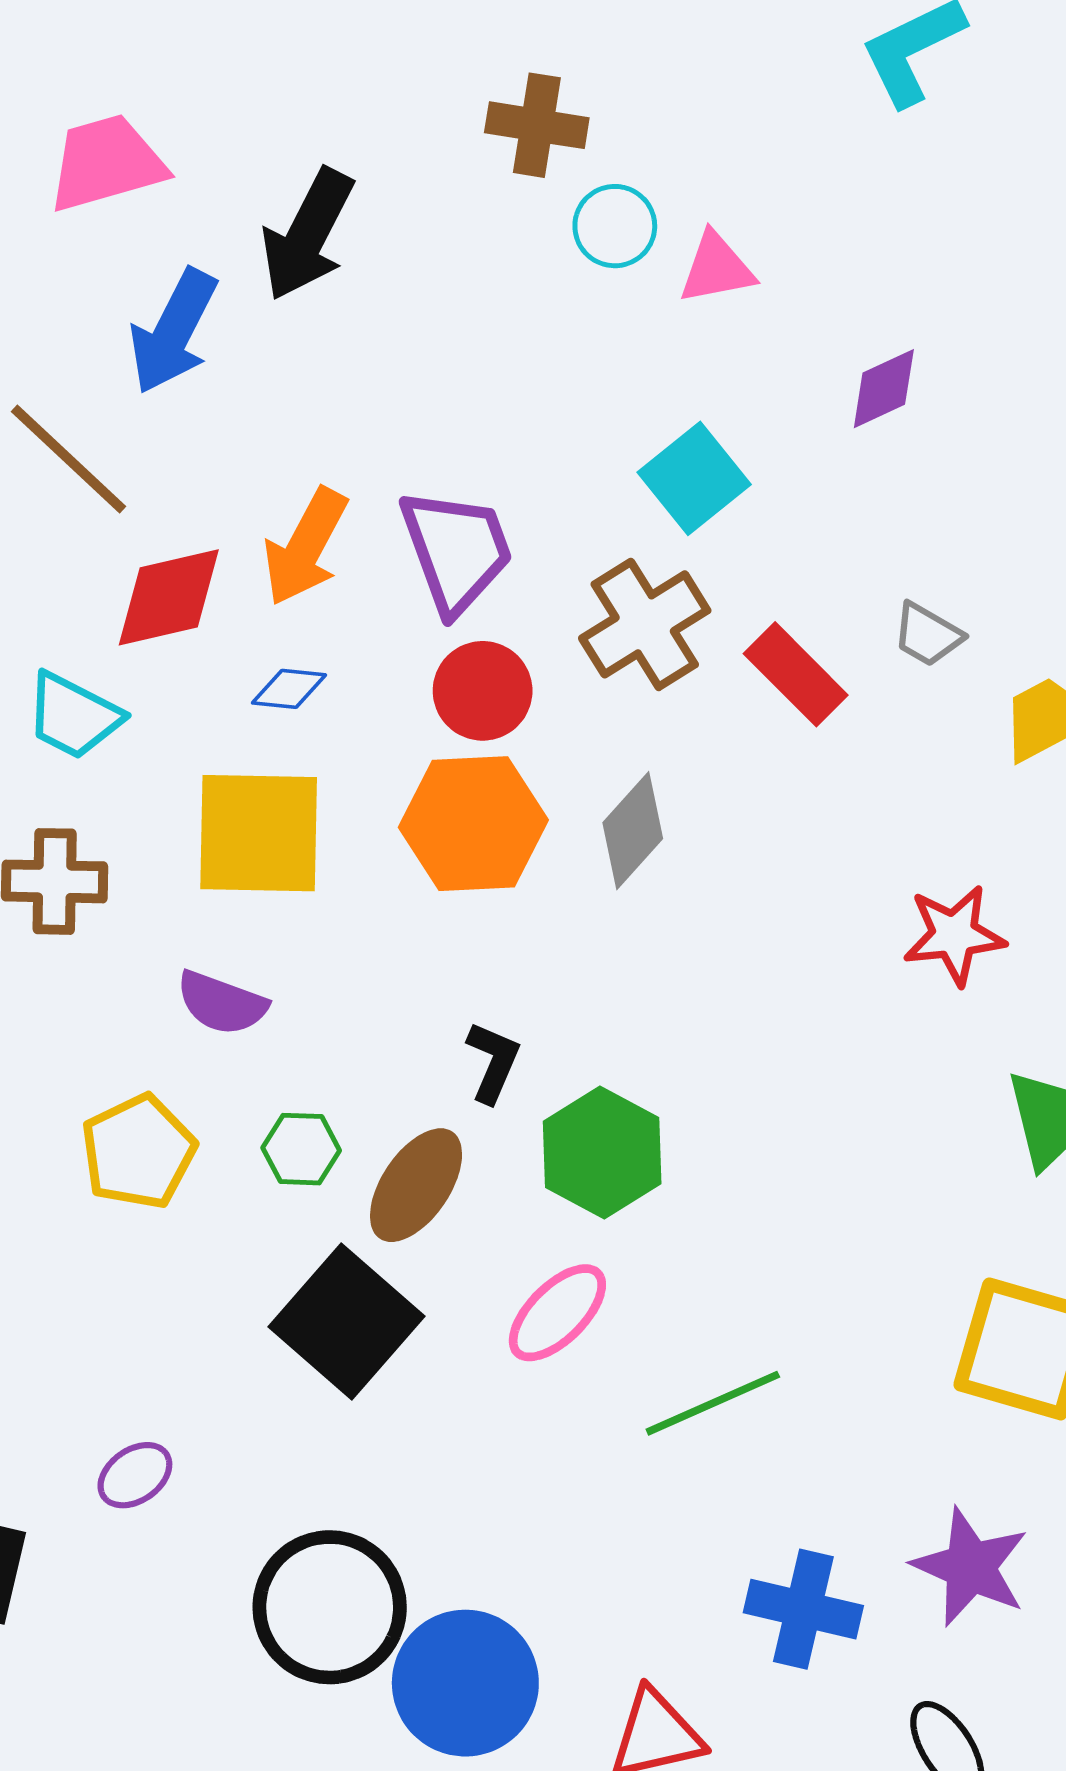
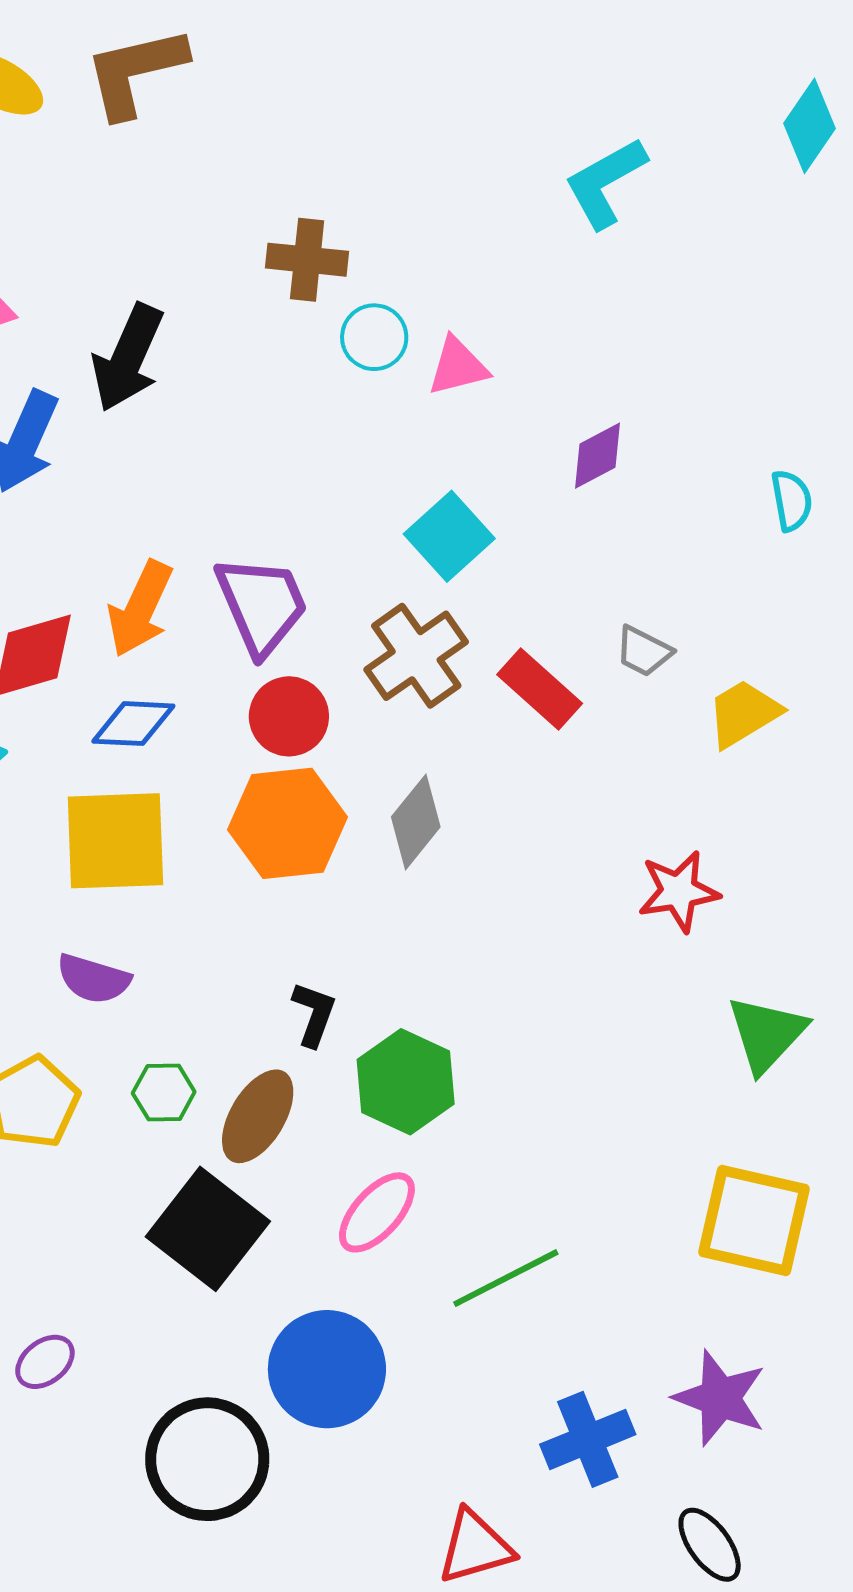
blue diamond: (289, 689) -> (133, 724), size x1.4
blue cross: (803, 1609) -> (588, 1439), turned -32
blue circle: (465, 1683) -> (327, 1369), moved

